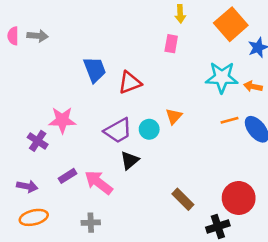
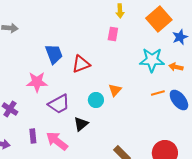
pink star: (62, 120) -> (37, 82), moved
purple trapezoid: (118, 131) -> (59, 104), moved
purple rectangle: (67, 176) -> (33, 136), turned -64

